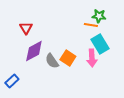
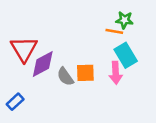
red triangle: (26, 28) -> (24, 49), moved, size x1.6
orange square: (68, 58) -> (85, 73), turned -35

